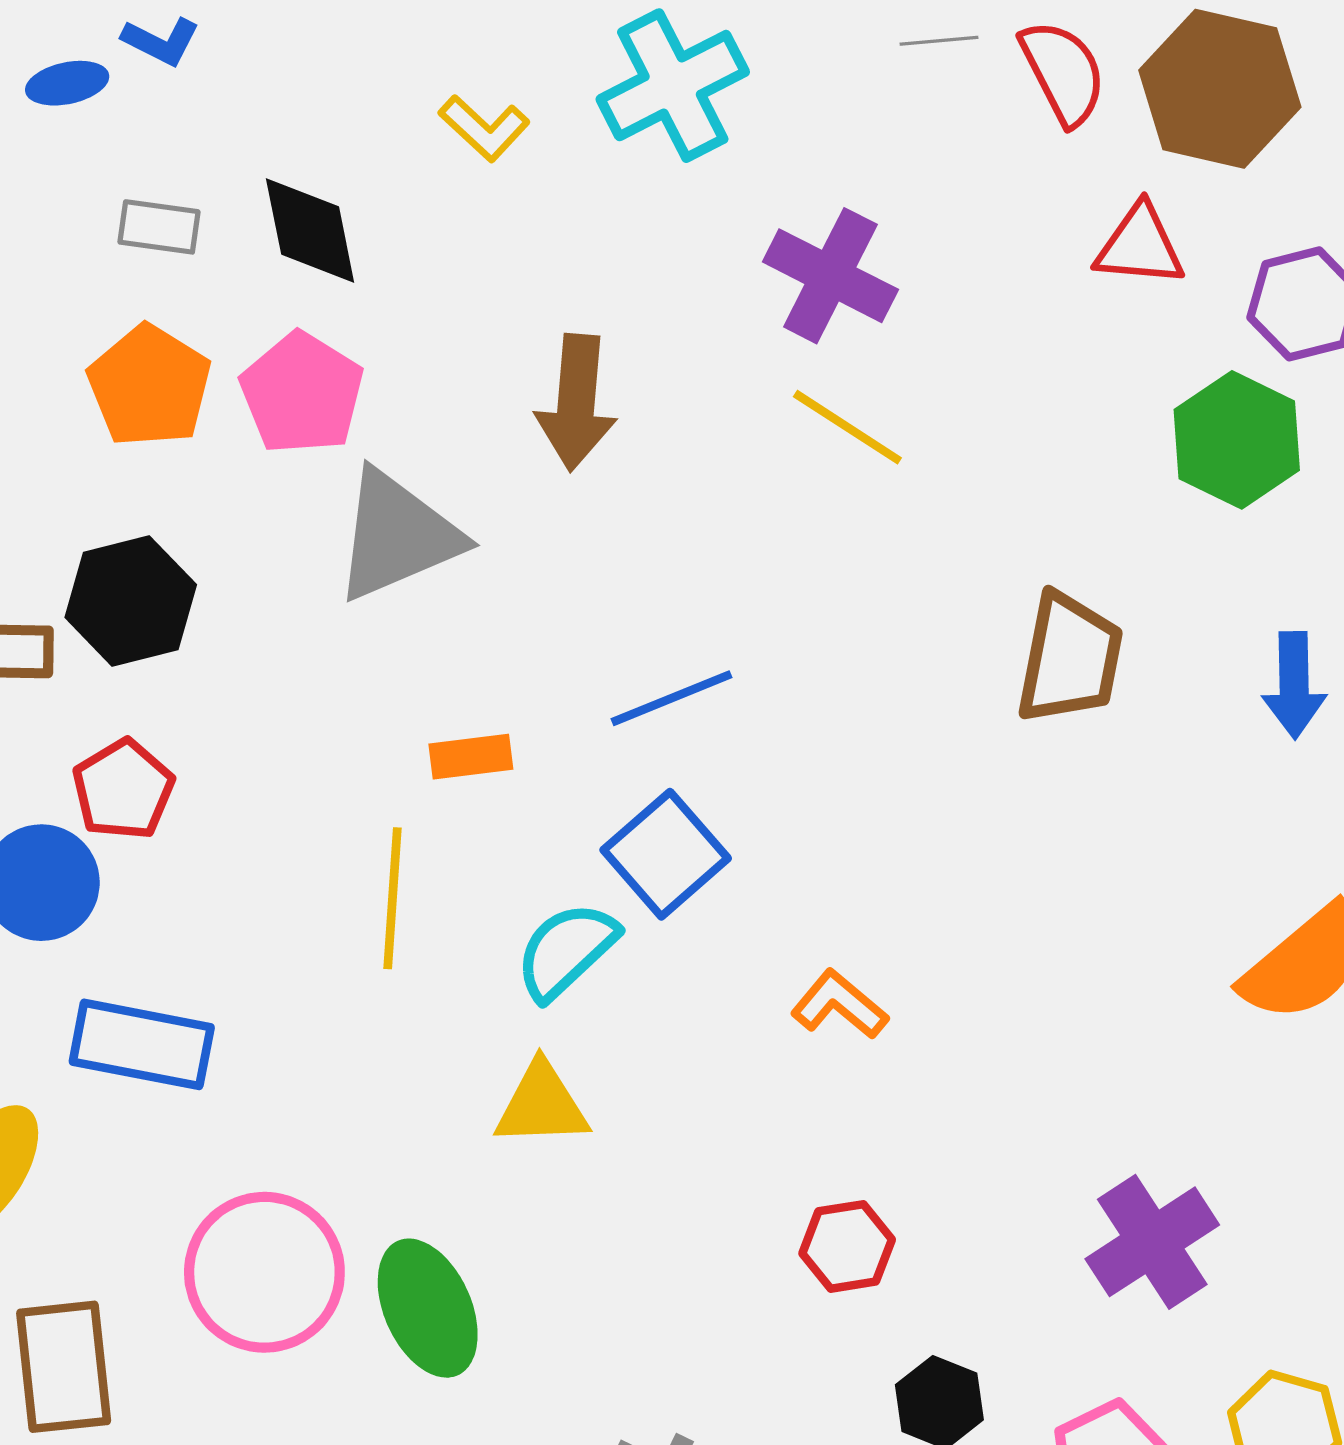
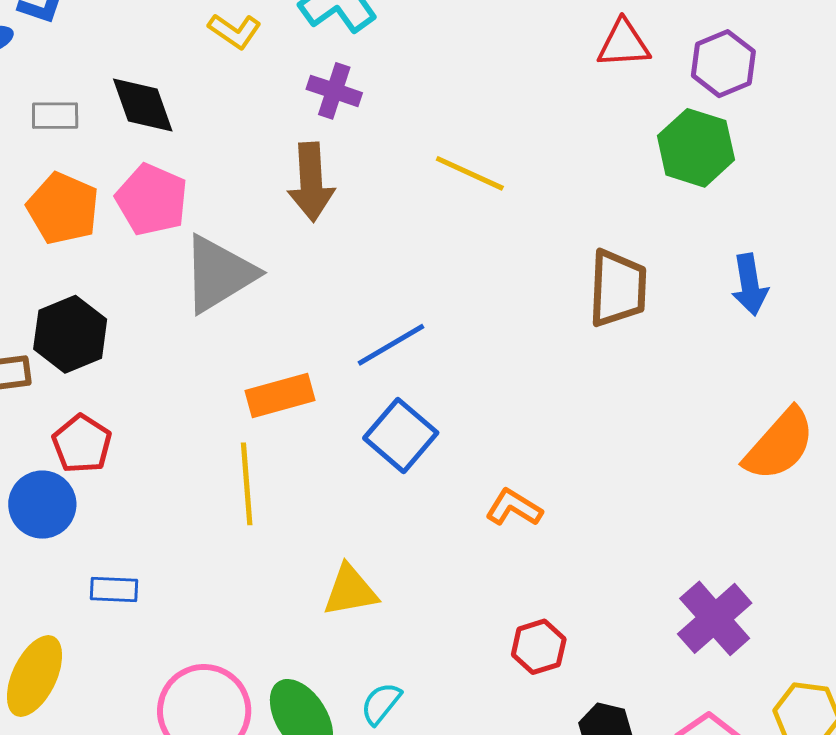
purple cross: (830, 276) -> (334, 91), moved, size x0.7
orange rectangle: (471, 757) -> (280, 395), size x1.4
cyan semicircle: (566, 951) -> (381, 703), moved, size x0.7
blue rectangle: (142, 1044) -> (114, 590), size x0.6

